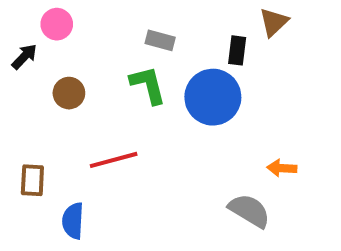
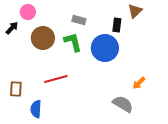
brown circle: (69, 93) -> (43, 38), moved, size x1.5
orange arrow: (282, 168) -> (139, 83), turned -48

